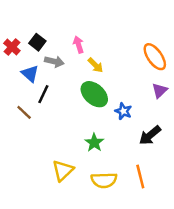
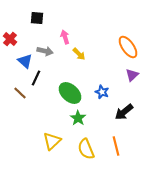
black square: (37, 42) -> (37, 18), moved, turned -32
green ellipse: (94, 94) -> (70, 93), moved
yellow semicircle: (104, 180) -> (86, 149), turned 70

